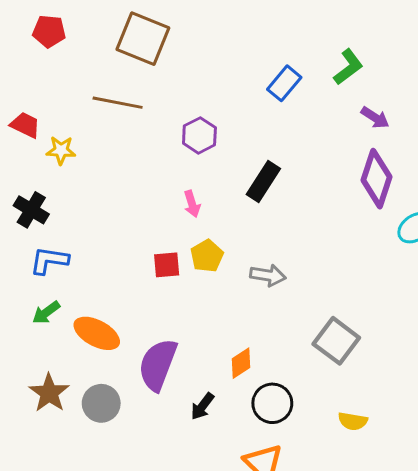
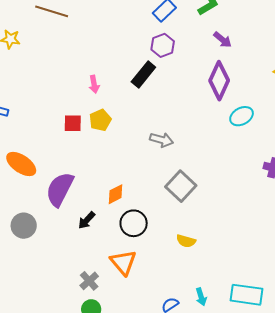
purple hexagon: (199, 135) -> (163, 45), moved
gray arrow: (268, 275) -> (162, 140), moved
gray circle: (101, 403) -> (24, 226), moved

